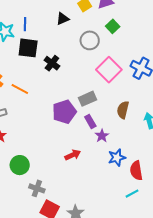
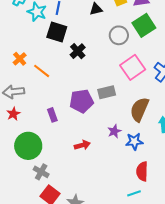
green square: (113, 26) -> (144, 25), size x1.6
brown semicircle: (123, 110) -> (139, 109), size x1.4
purple rectangle: (90, 122) -> (52, 115), moved
blue star: (117, 158) -> (134, 141), moved
green circle: (20, 165) -> (28, 146), size x1.4

